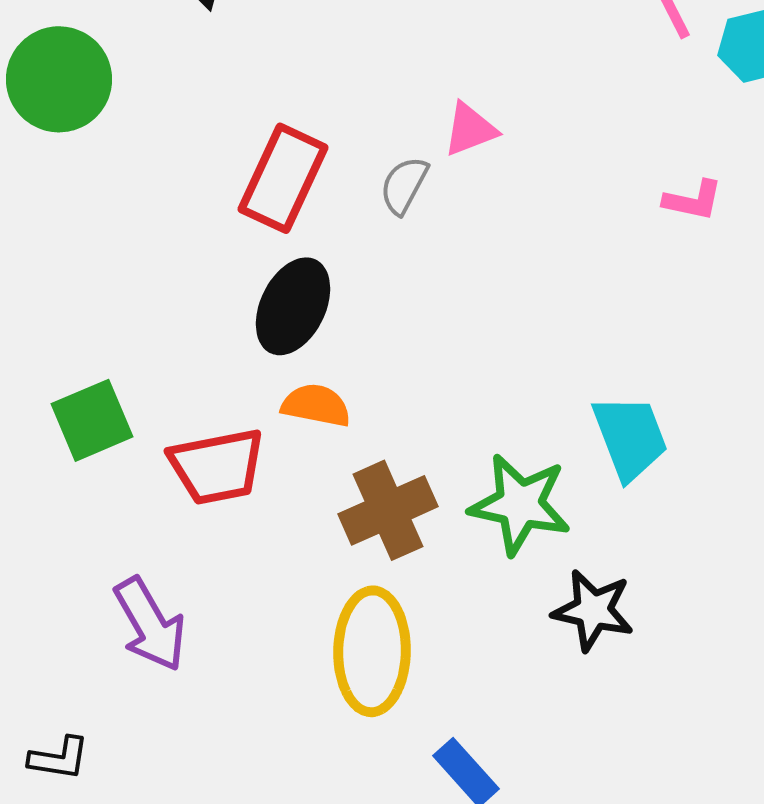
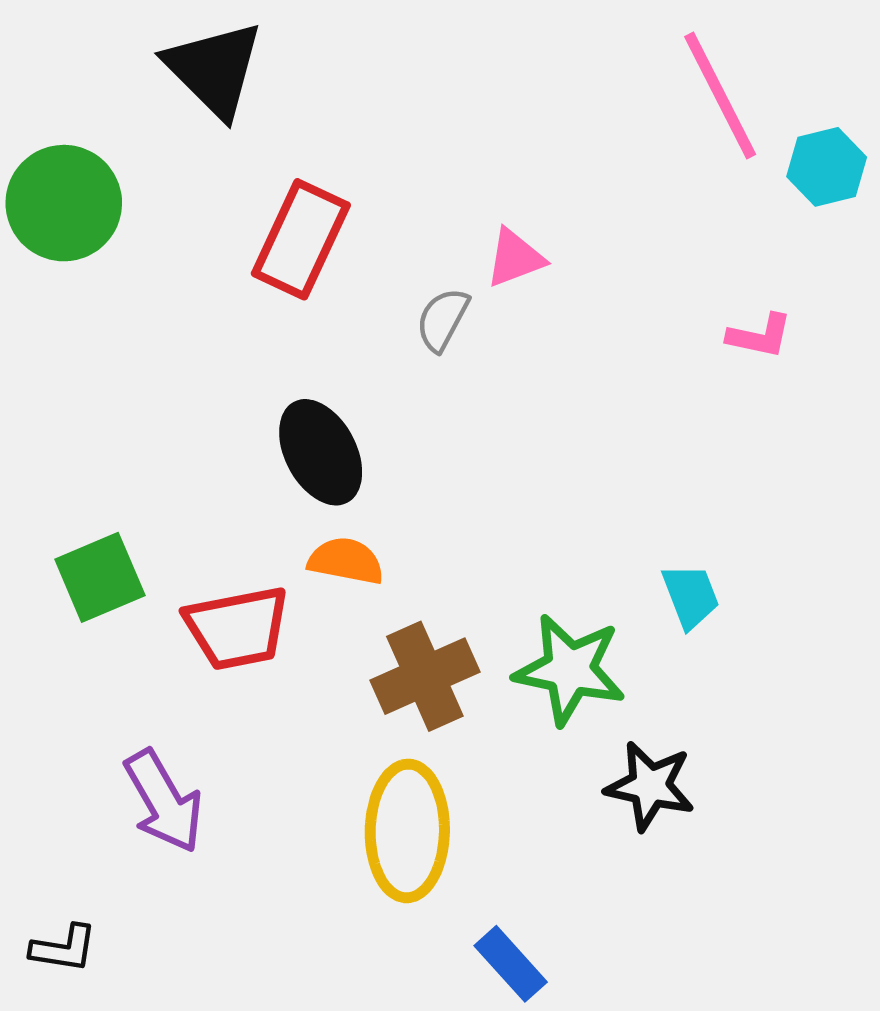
red rectangle: (283, 178) -> (301, 239), moved
black ellipse: (293, 306) -> (321, 452), turned -54
cyan trapezoid: (630, 437) -> (691, 596), size x0.7

